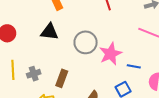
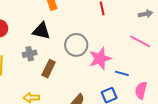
gray cross: (34, 74) -> (30, 54), moved
brown rectangle: (62, 78) -> (49, 69), moved

